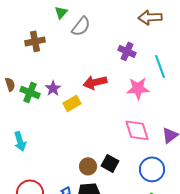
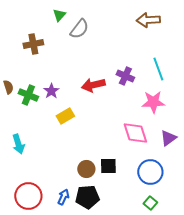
purple cross: (127, 51) -> (125, 76), moved
pink star: (138, 88) -> (153, 102), moved
yellow rectangle: (72, 103) -> (65, 116), moved
black square: (110, 163) -> (108, 166), turned -30

